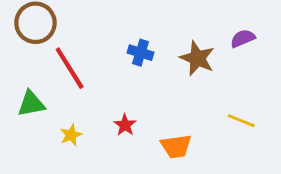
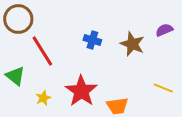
green triangle: (31, 104) -> (15, 76), turned 50
red star: (125, 125) -> (81, 91), size x2.0

